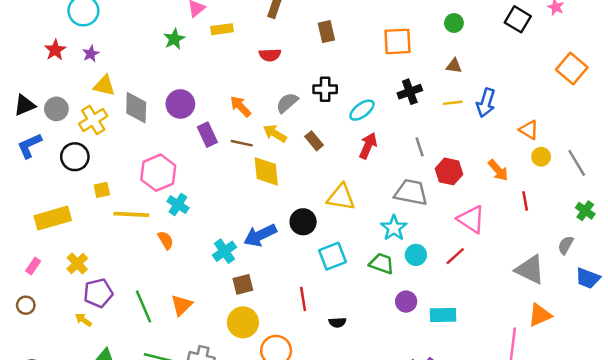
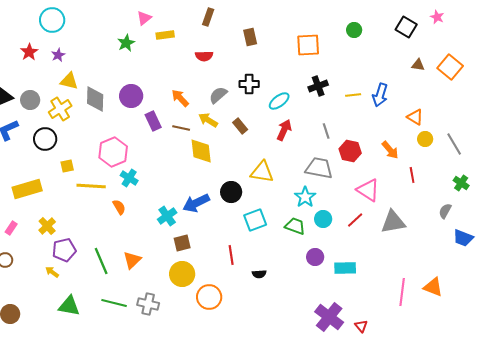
brown triangle: (454, 66) -> (418, 65), moved
gray triangle: (530, 270) -> (393, 222), moved, turned -36
orange triangle: (540, 315) -> (433, 287), moved, turned 45

